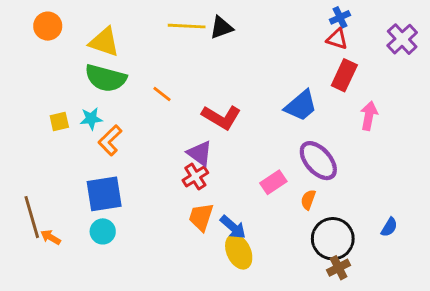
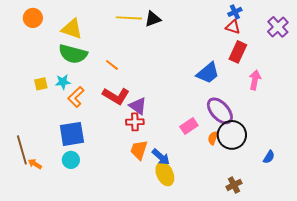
red L-shape: (221, 117) -> (116, 96), moved
red cross: (195, 177) -> (135, 122), turned 30
black circle: (333, 239) -> (232, 135), moved

